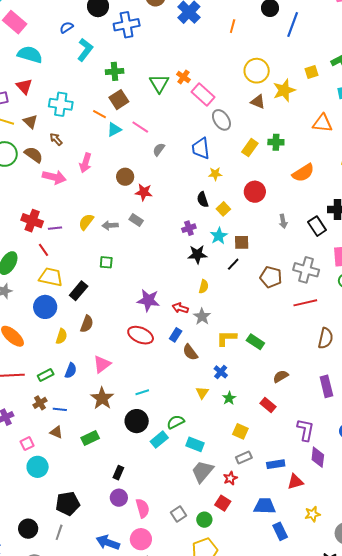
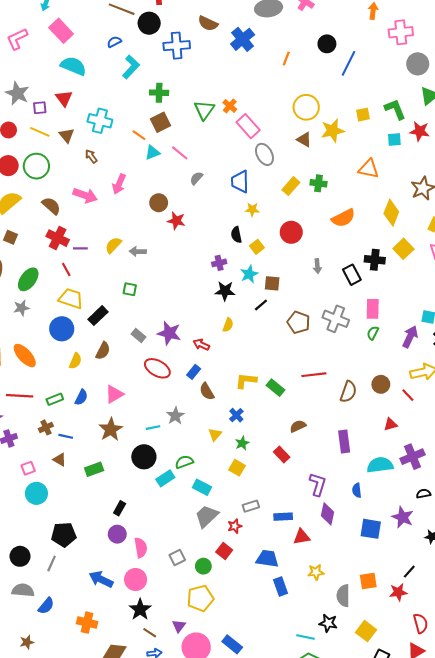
brown semicircle: (34, 155) -> (51, 206), moved
gray rectangle: (136, 220) -> (139, 335), moved
red line: (305, 303) -> (314, 375), moved
gray star: (202, 317) -> (175, 416), moved
yellow square: (240, 431) -> (237, 468), moved

